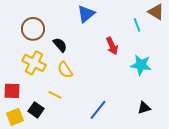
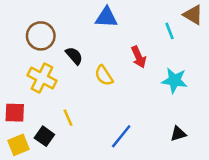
blue triangle: (86, 14) -> (106, 17), turned 42
yellow semicircle: (65, 70) -> (104, 76), moved
yellow line: (55, 95) -> (68, 118), turned 40

